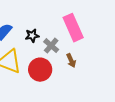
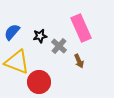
red circle: (40, 70) -> (39, 82), moved

